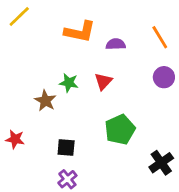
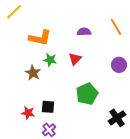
orange L-shape: (80, 32) -> (40, 38), moved
purple circle: (164, 77) -> (119, 65), moved
red star: (15, 139) -> (28, 113), moved

